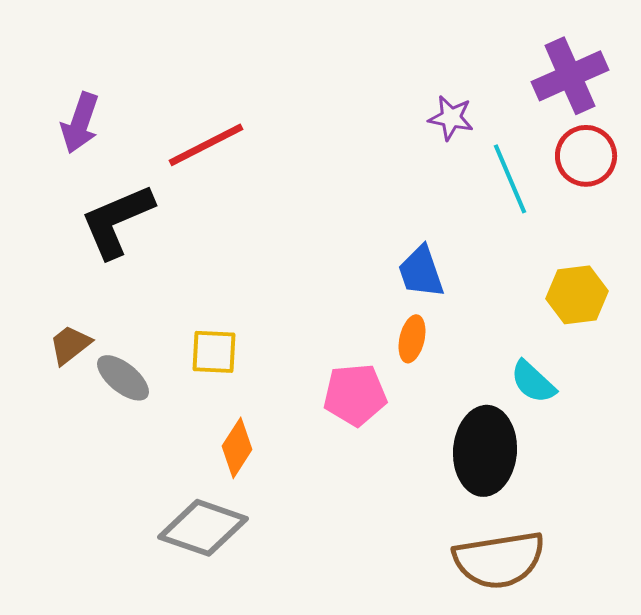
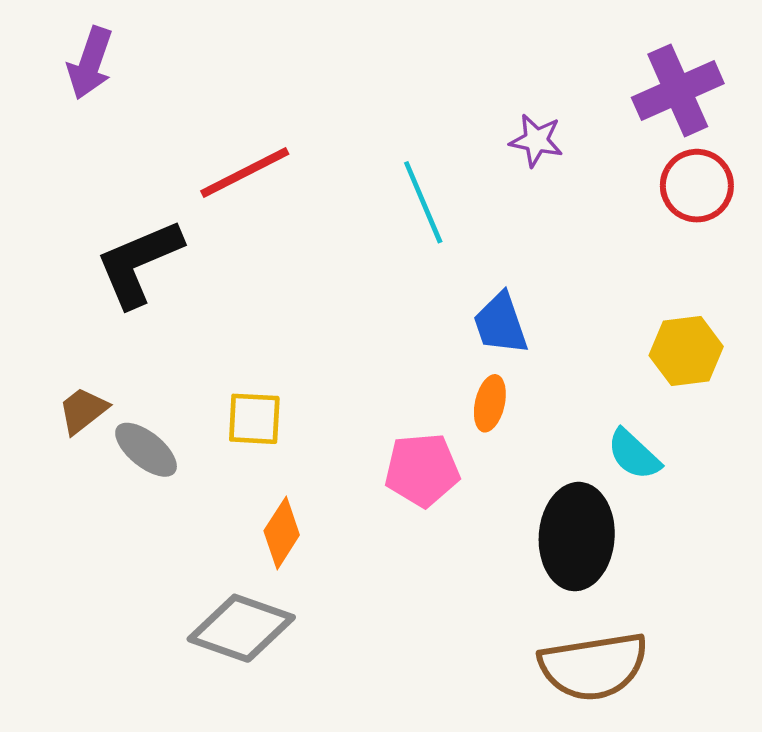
purple arrow: (80, 123) -> (90, 63), moved
cyan line: (510, 179) -> (423, 202), moved

